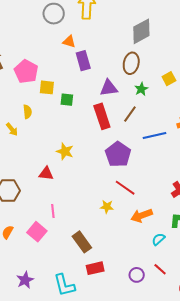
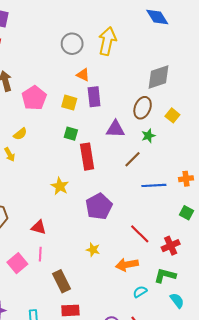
yellow square: (169, 79) -> (172, 115), moved, turned -32
yellow square: (47, 87) -> (69, 103), moved
yellow semicircle: (27, 112) -> (20, 134), moved, turned 48
red rectangle: (102, 116) -> (87, 157), moved
purple pentagon: (118, 154) -> (99, 206), moved
red triangle: (46, 174) -> (39, 227), moved
red line: (125, 188) -> (140, 234), moved
pink line: (53, 211) -> (40, 254), moved

